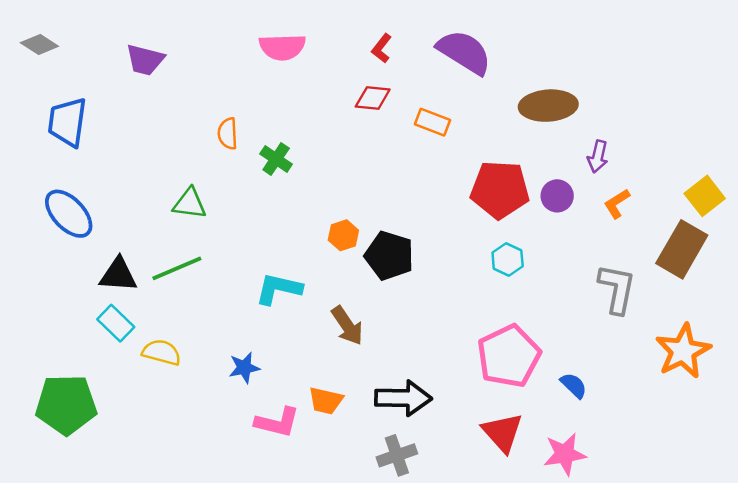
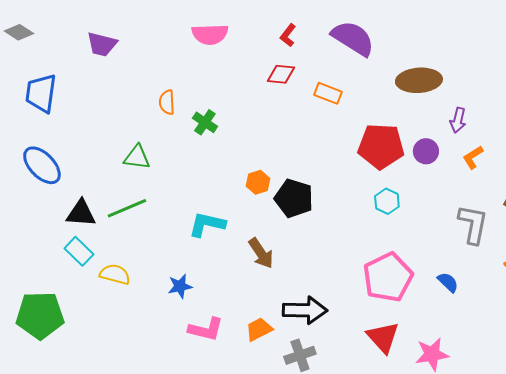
blue semicircle: (574, 385) -> (448, 282), moved
orange trapezoid: (326, 401) -> (259, 329), moved, turned 140

